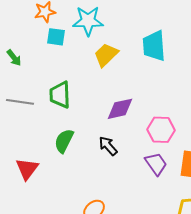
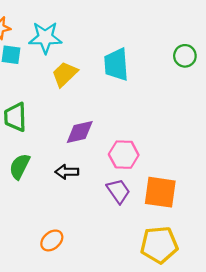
black arrow: (108, 146) -> (67, 172), turned -50

